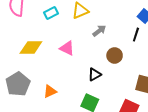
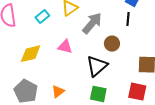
gray arrow: (99, 31) -> (92, 23), size x1.6
black triangle: (94, 75) -> (97, 66), size x1.6

